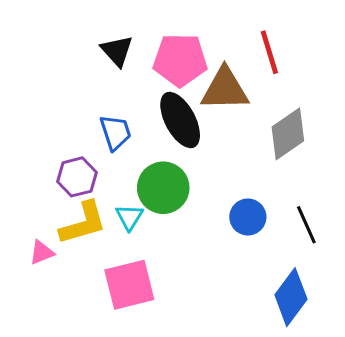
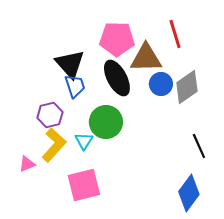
black triangle: (117, 51) -> (70, 64), moved, size x1.4
blue circle: (248, 217) -> (161, 84), moved
yellow L-shape: (83, 223) -> (54, 145), turned -32

